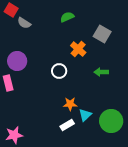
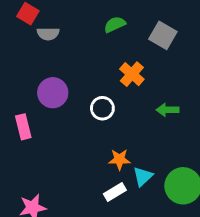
gray semicircle: (24, 23) -> (48, 34), turned -32
gray square: (102, 34) -> (163, 35), moved
purple circle: (17, 61) -> (53, 93), moved

